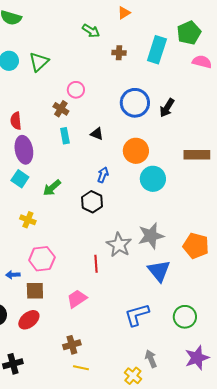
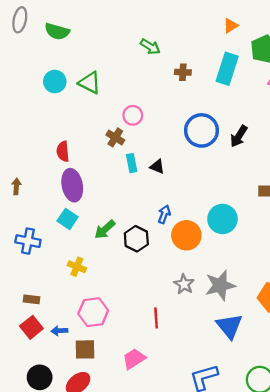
orange triangle: (124, 13) -> (231, 26), moved
green triangle: (39, 62) -> (90, 83), turned -50
cyan rectangle: (65, 136) -> (132, 163), moved
orange circle: (136, 151) -> (186, 235), moved
black hexagon: (92, 202) -> (136, 239), moved
gray star: (119, 245) -> (184, 284), moved, size x0.7

